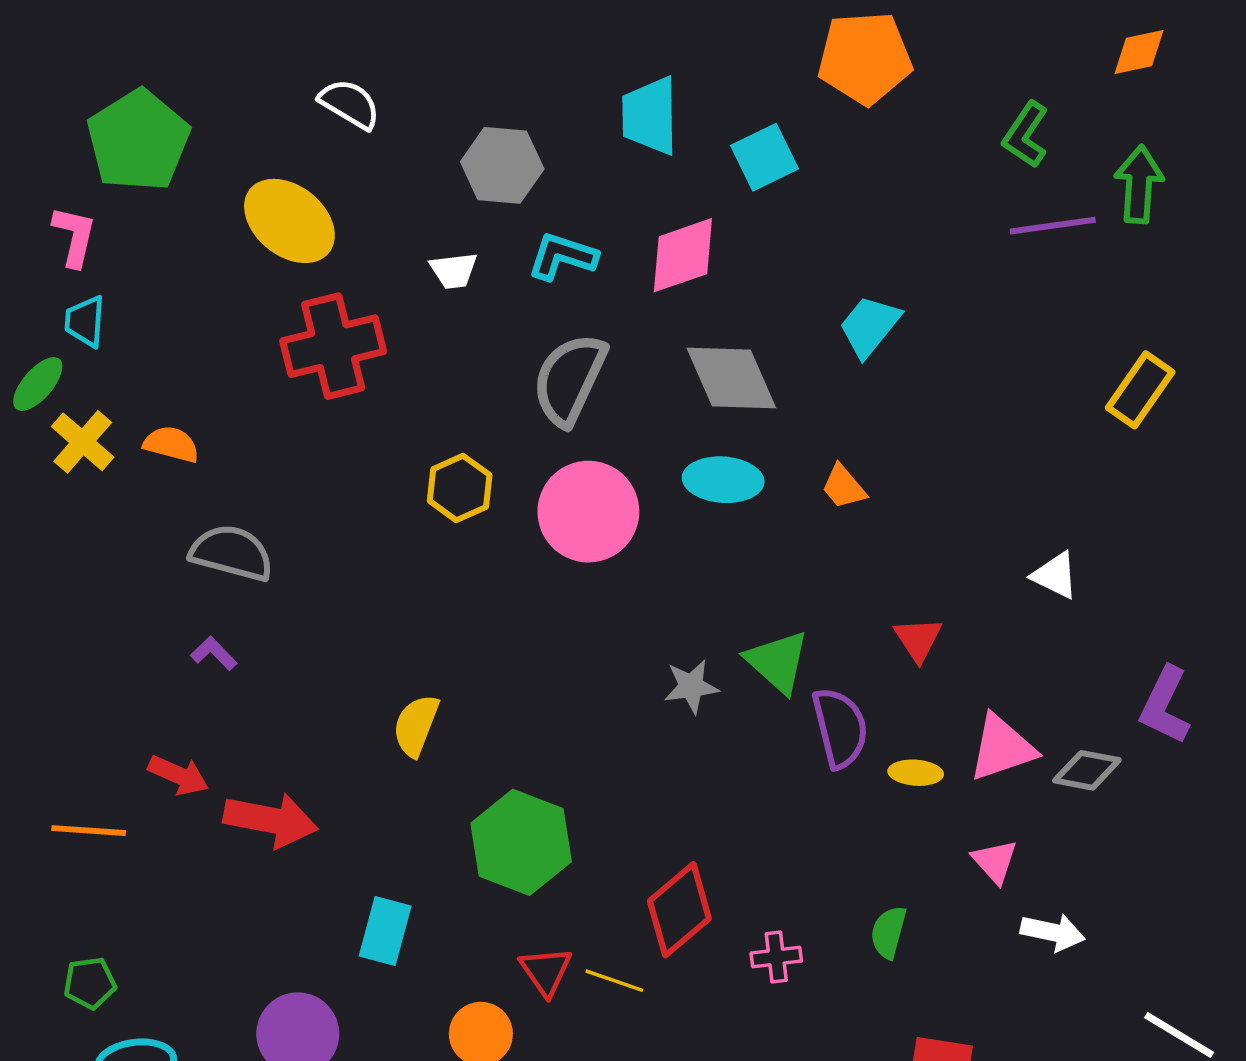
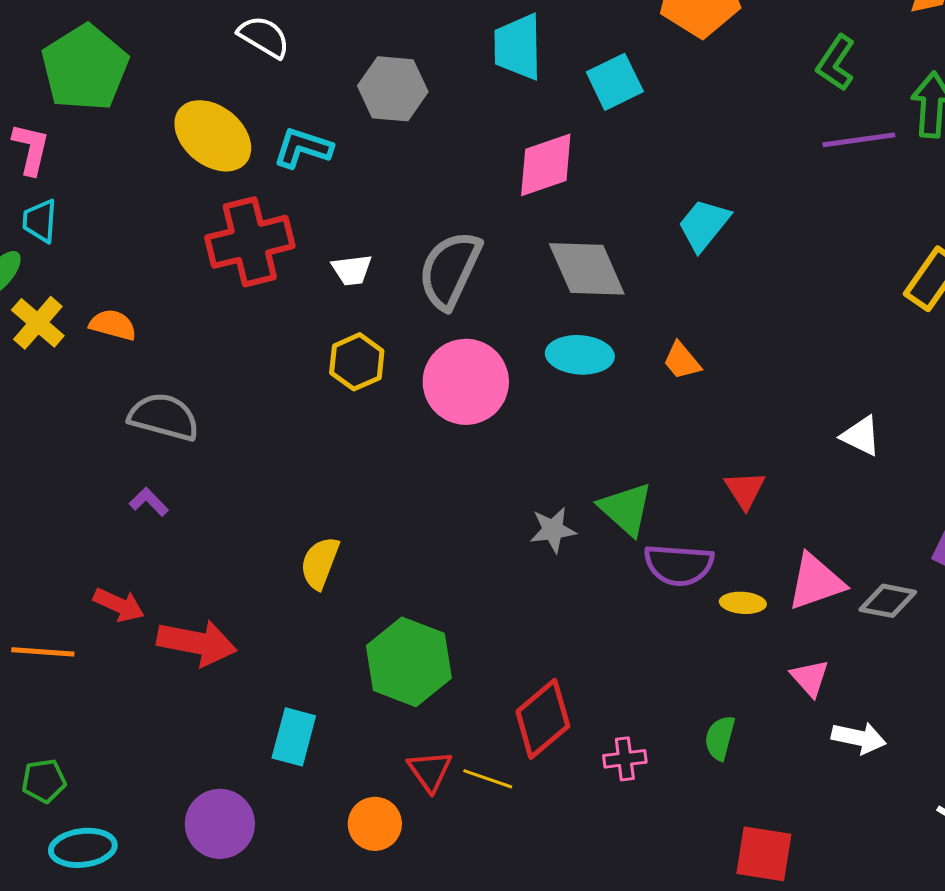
cyan L-shape: (562, 256) -> (303, 148), moved
white trapezoid: (454, 271) -> (352, 270), moved
purple semicircle: (840, 728) -> (679, 565), turned 108

